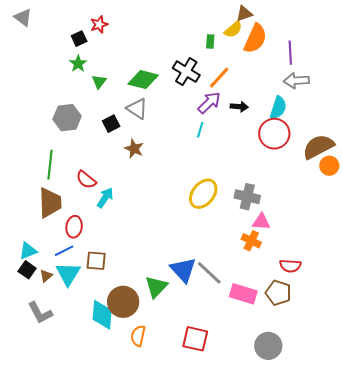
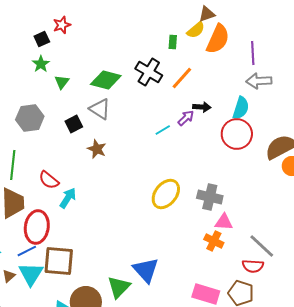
purple arrow: (209, 103) -> (186, 118), moved, size x0.7
cyan line: (200, 130) -> (163, 130), turned 42
red ellipse: (74, 227) -> (37, 227), size x1.5
brown square: (96, 261) -> (59, 261), size x1.5
gray line: (209, 273) -> (262, 246), moved

